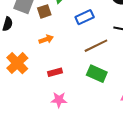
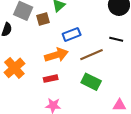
blue rectangle: (85, 17) -> (72, 34), moved
orange arrow: (46, 39) -> (56, 55), moved, size x1.6

